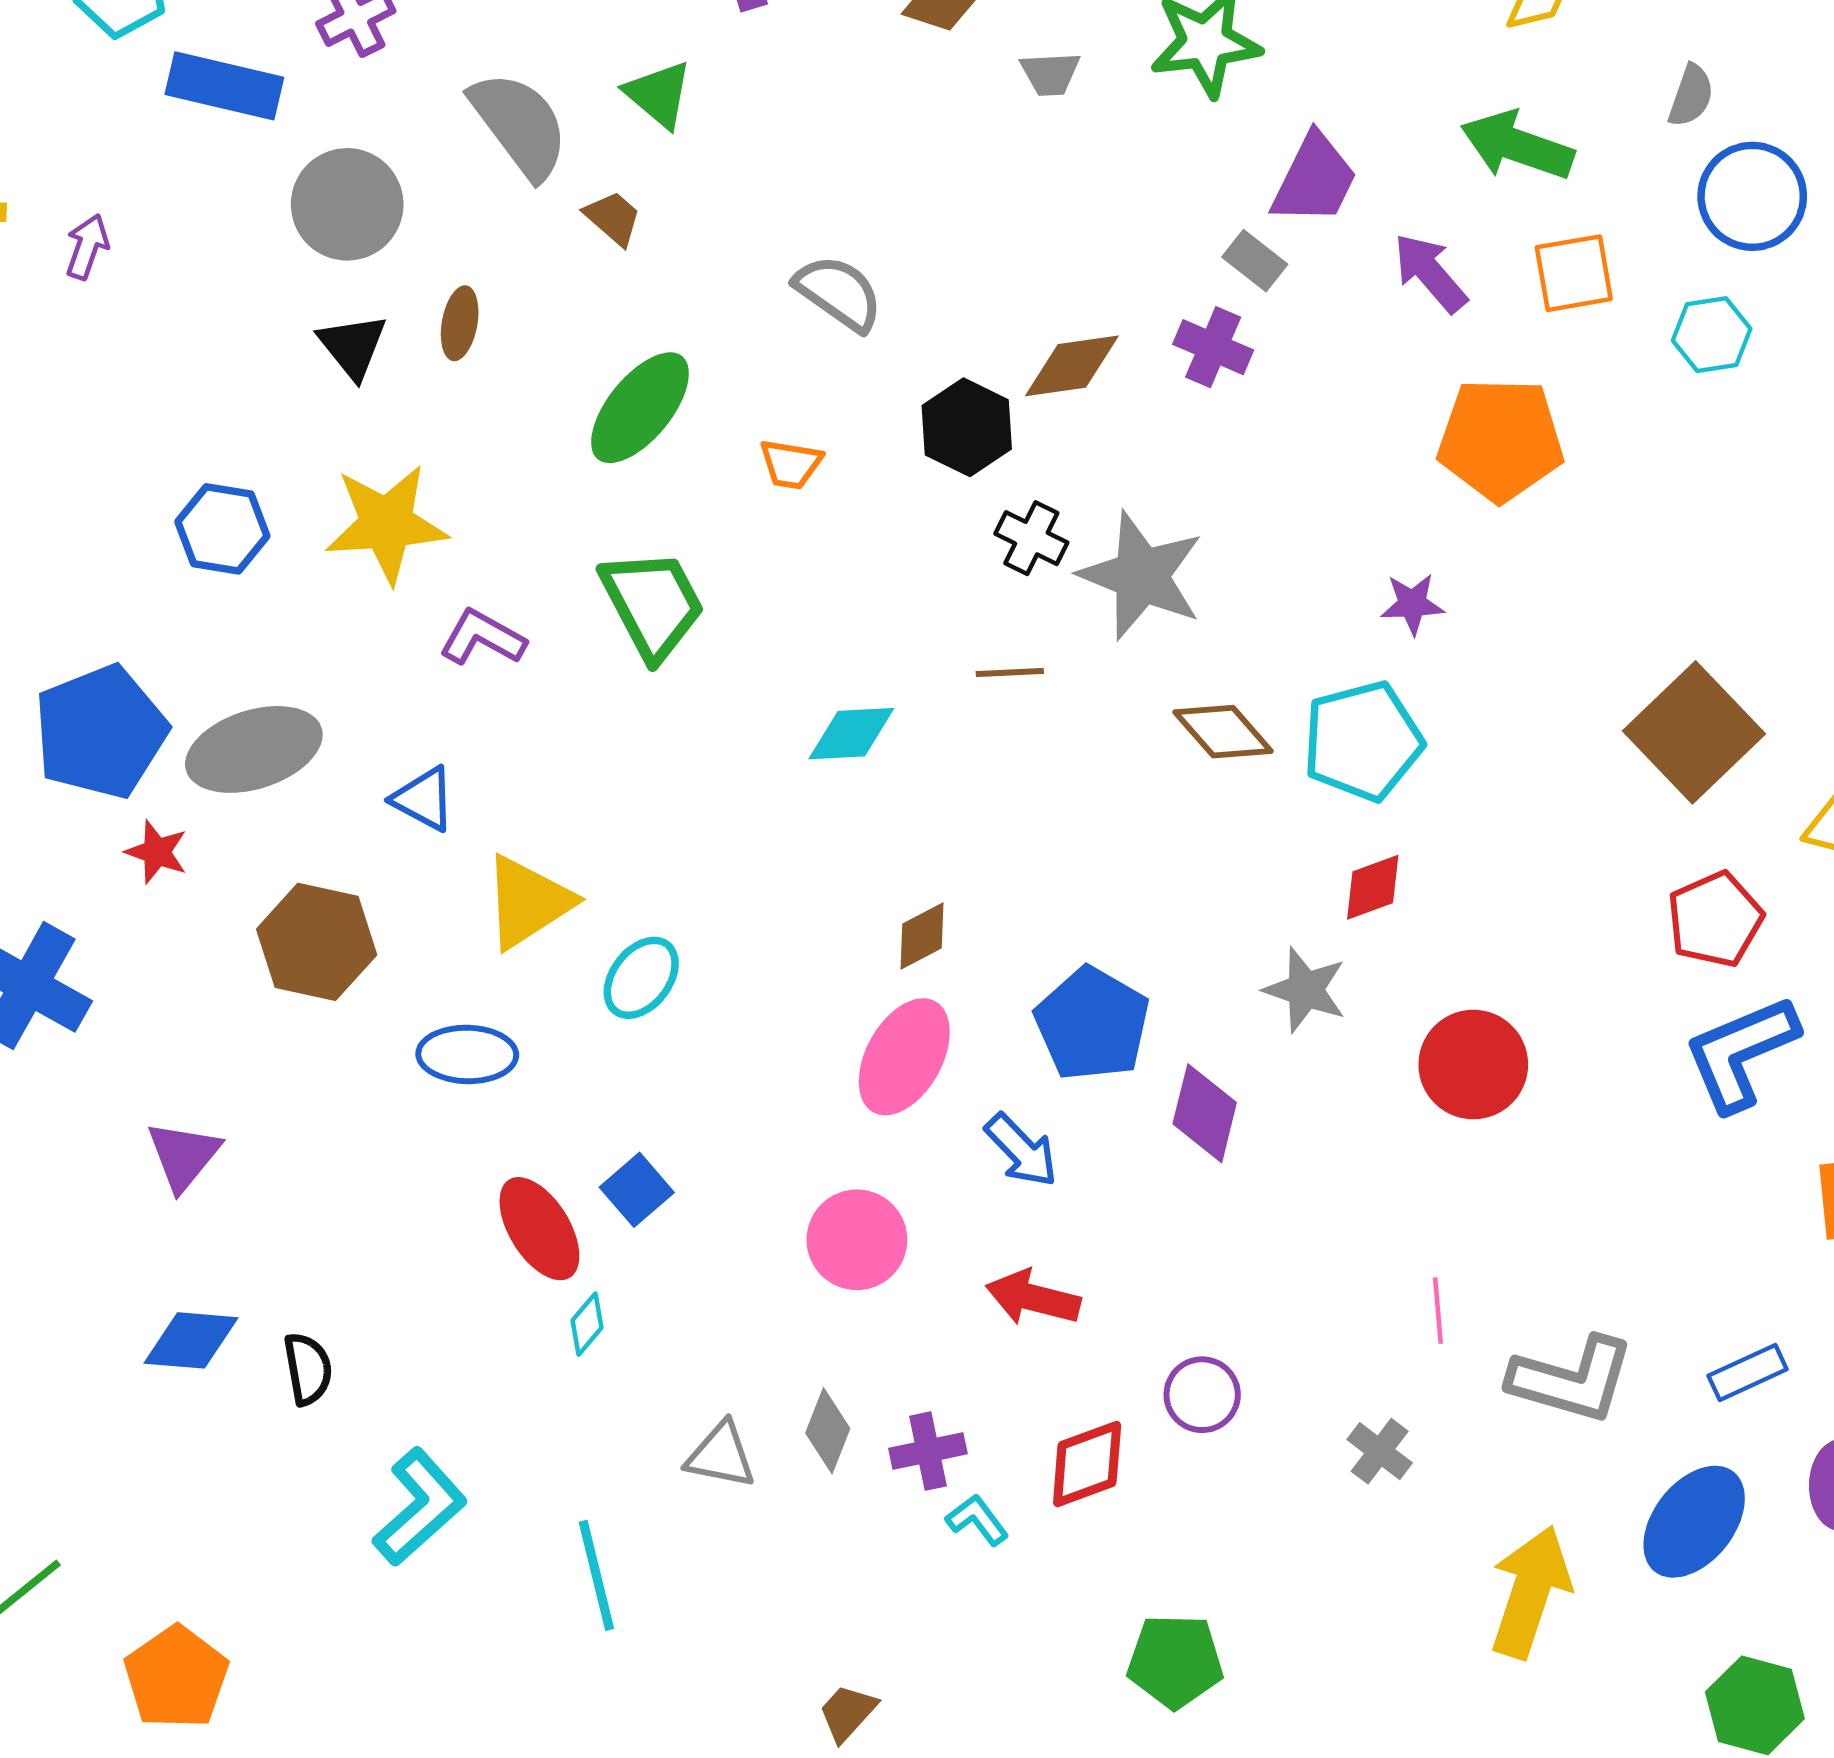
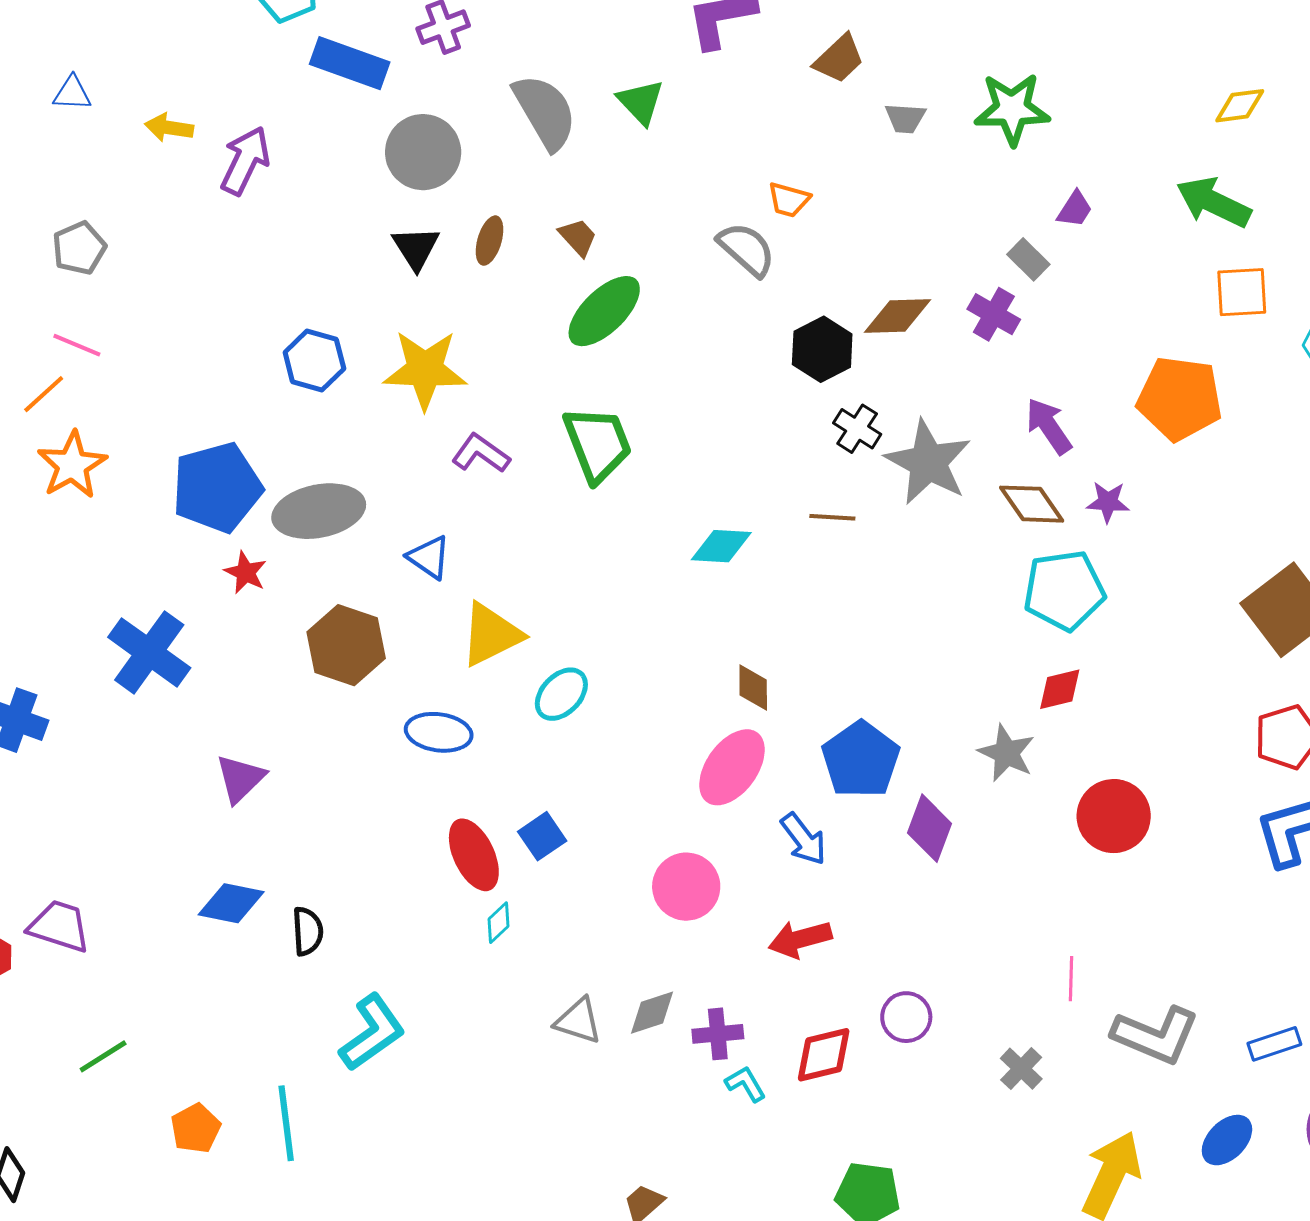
purple trapezoid: (1314, 179) -> (1075, 209), size x0.6
brown trapezoid: (613, 218) -> (578, 237), moved
purple arrow: (87, 247) -> (245, 161), size x1.6
purple arrow: (1430, 273) -> (1049, 426), moved
orange trapezoid: (791, 464) -> (789, 200), moved
brown diamond: (1223, 732) -> (1032, 504), moved
brown diamond: (922, 936) -> (753, 687), turned -69
red arrow: (1033, 1298) -> (800, 939), turned -36
gray diamond: (828, 1431) -> (652, 1013), turned 44
blue ellipse: (1694, 1522) -> (1227, 1140), size x0.7
cyan line: (596, 1575) -> (286, 1123), moved
orange pentagon: (176, 1677) -> (196, 1128), size x0.7

